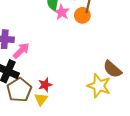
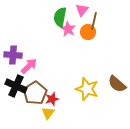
yellow star: (99, 86) -> (87, 89), moved
brown pentagon: (19, 90) -> (35, 93), moved

